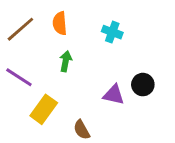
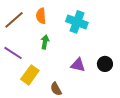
cyan cross: (112, 32) -> (77, 22), size x1.5
black circle: (143, 85) -> (105, 64), moved

